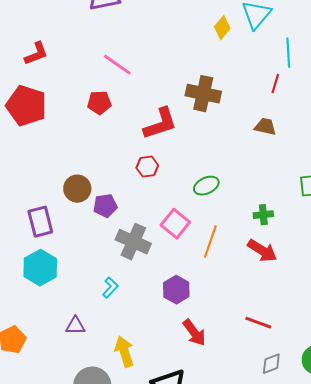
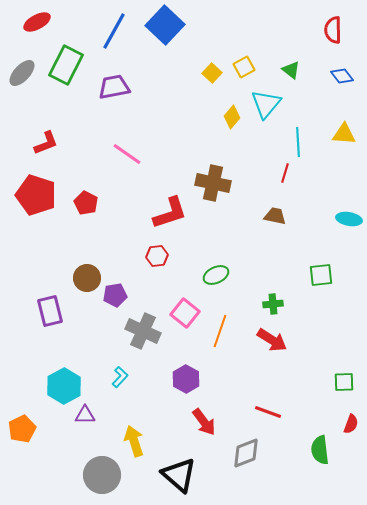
red pentagon: (99, 103) -> (86, 203), moved, turned 30
cyan hexagon: (40, 268) -> (64, 386), moved
gray diamond: (271, 364) -> (246, 453), moved, size x1.4

